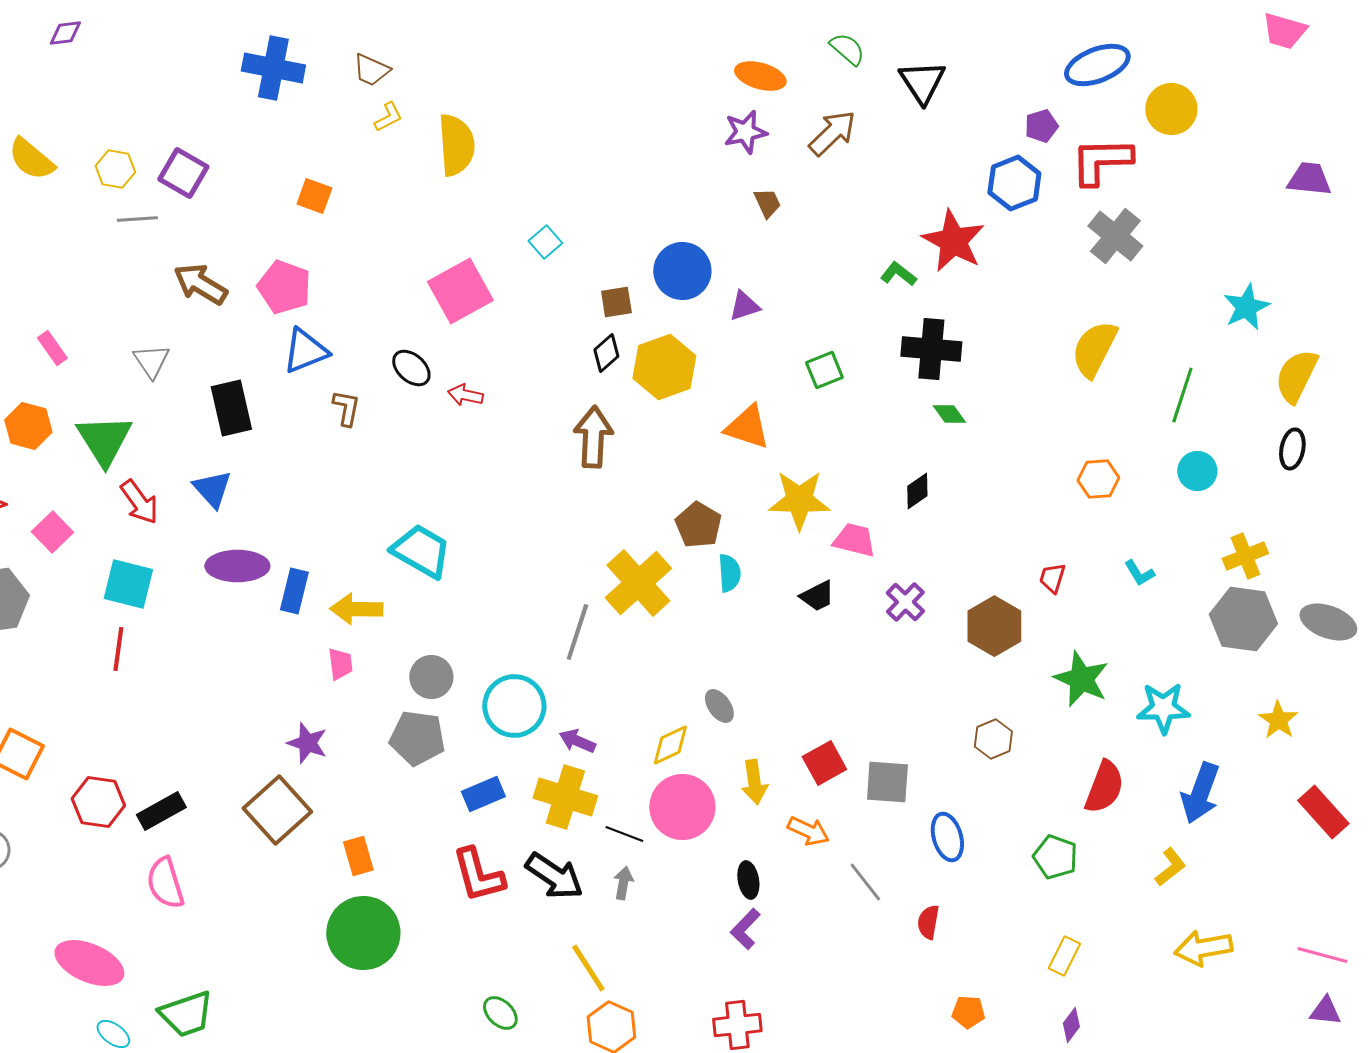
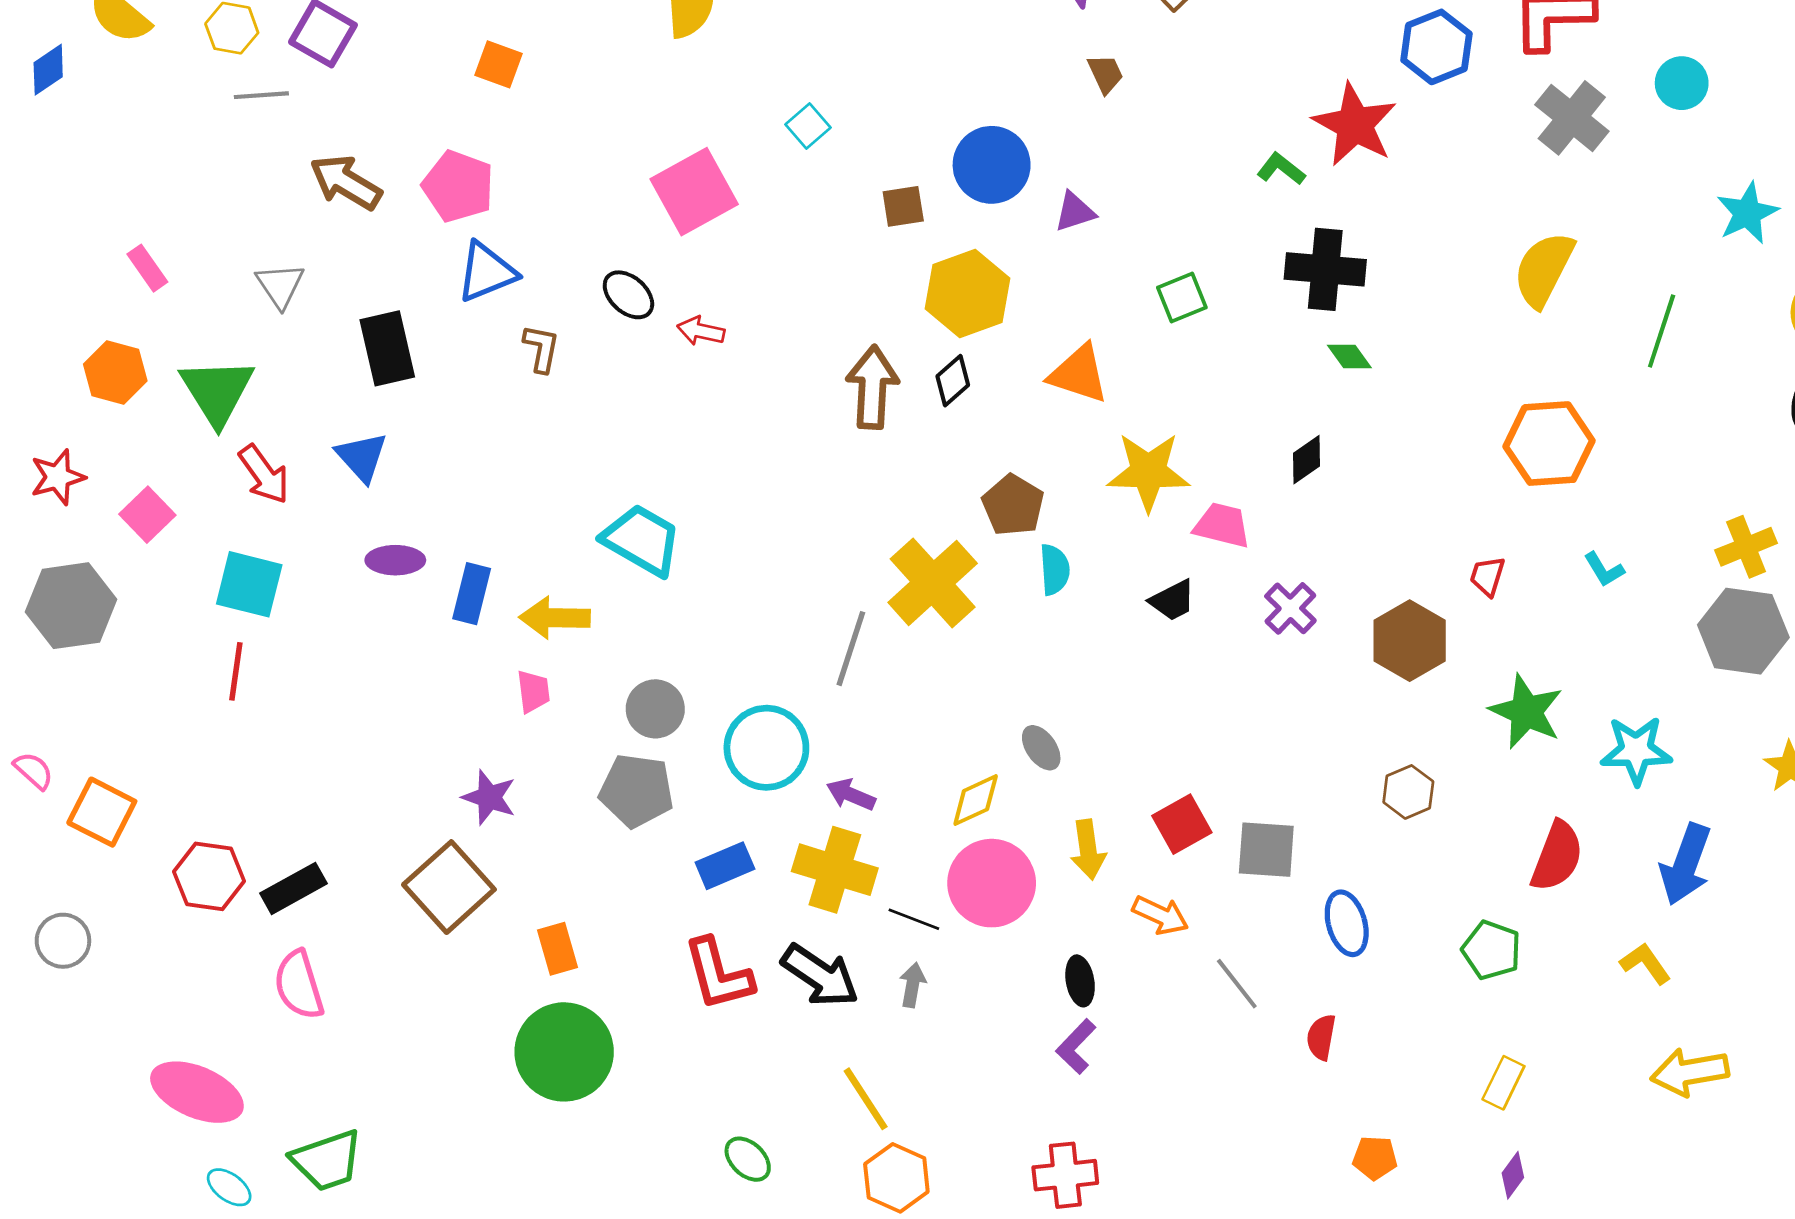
black diamond: (606, 353) -> (953, 381), moved
cyan circle: (1197, 471) -> (1682, 83), moved
orange hexagon: (1098, 479) -> (1549, 444), size x1.6
purple ellipse: (237, 566) -> (395, 560), size x0.7
yellow L-shape: (1170, 867) -> (1646, 963), turned -87

